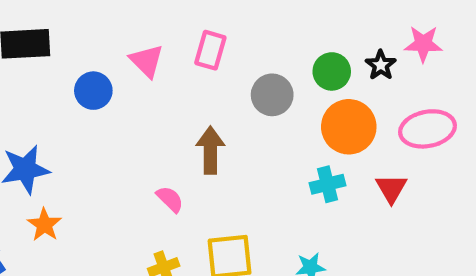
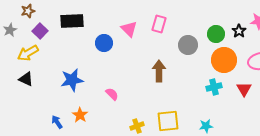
pink semicircle: (170, 199) -> (112, 94), moved
orange star: (44, 225) -> (80, 115), moved

